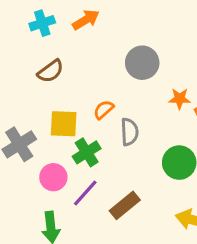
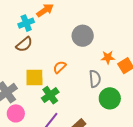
cyan cross: (42, 23) -> (26, 23), moved
gray semicircle: (129, 132) -> (95, 79), moved
pink circle: (53, 177) -> (16, 113), moved

